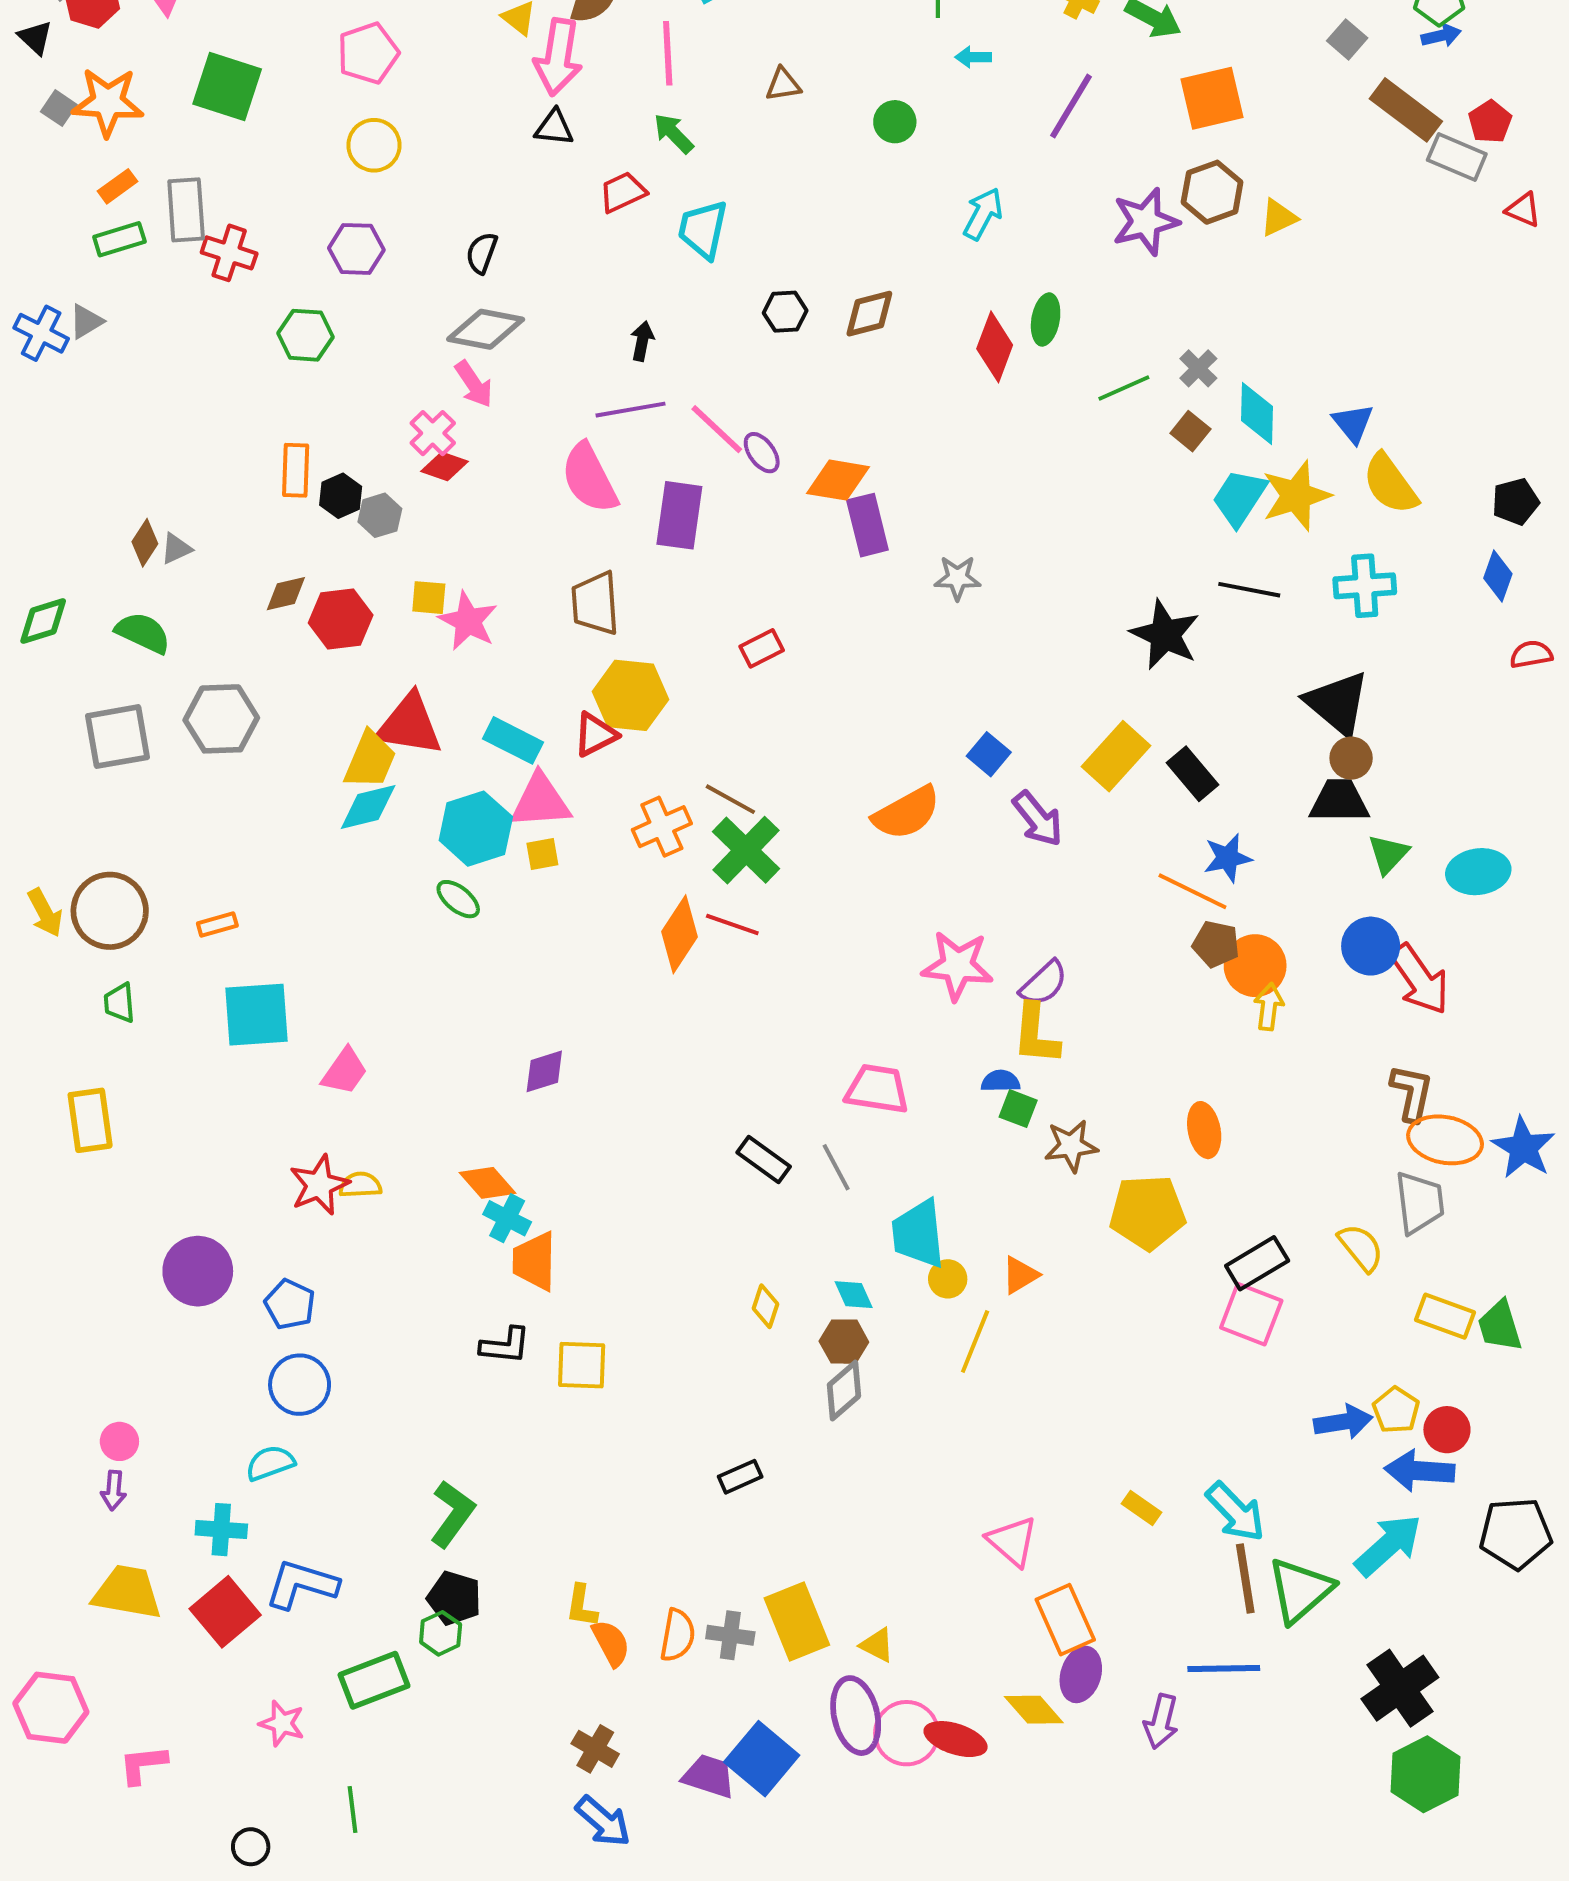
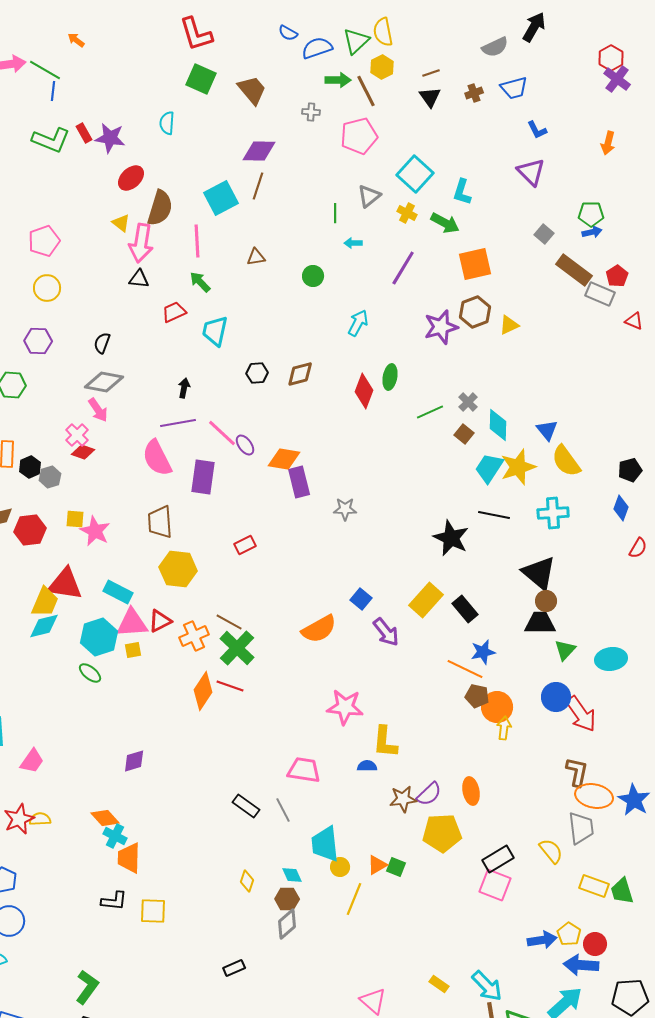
red semicircle: (1531, 654) -> (638, 548), turned 130
red triangle: (595, 735) -> (160, 621), moved
purple semicircle: (1044, 983) -> (429, 794), moved
green square: (1018, 1109) -> (396, 867), moved

